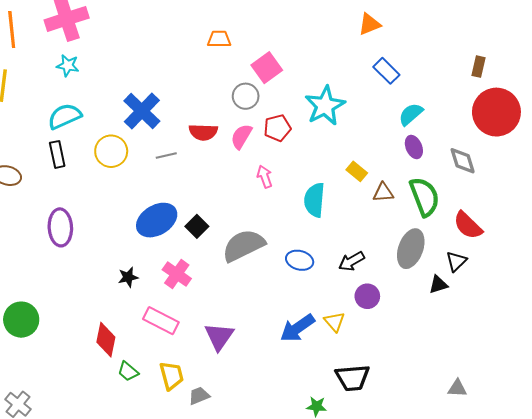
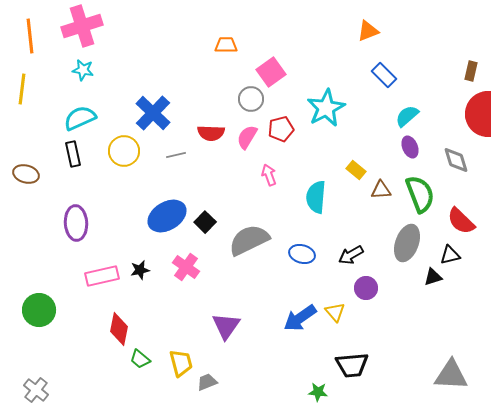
black triangle: (456, 261) -> (450, 255), turned 30
pink rectangle: (161, 321) -> (102, 276), moved, turned -40
gray triangle: (457, 388) -> (451, 375), size x1.8

